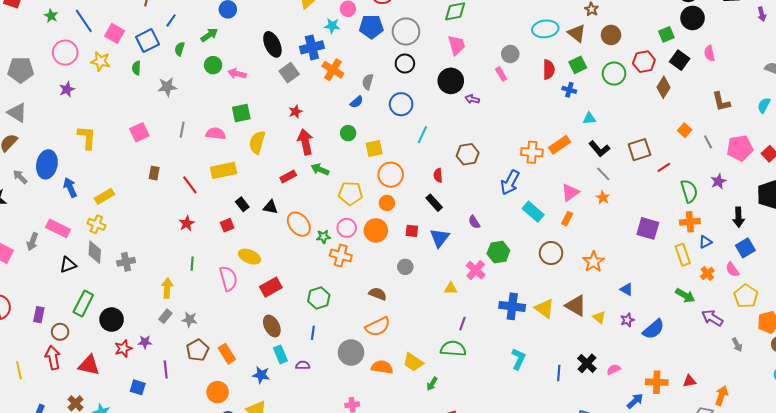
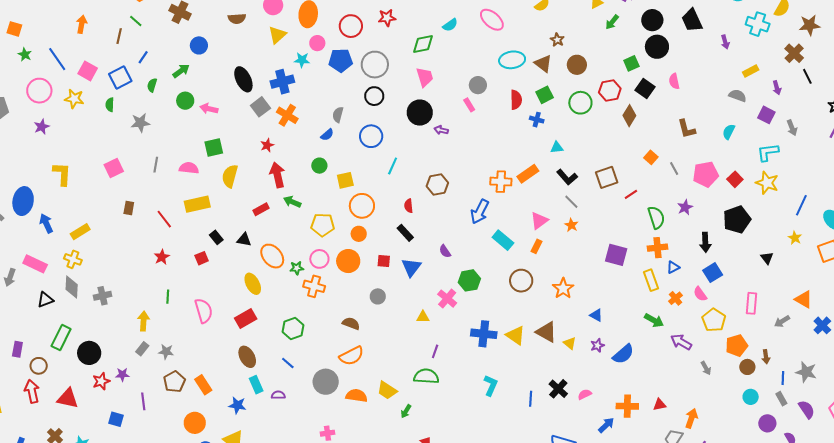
orange cross: (333, 70) -> (287, 115), moved
yellow ellipse: (250, 257) -> (253, 284), moved, turned 40
blue line: (313, 333) -> (288, 363), turned -56

